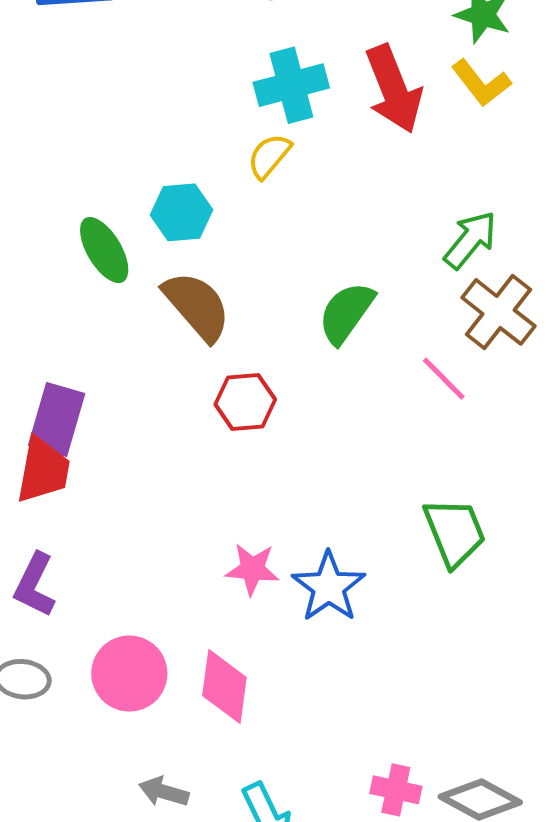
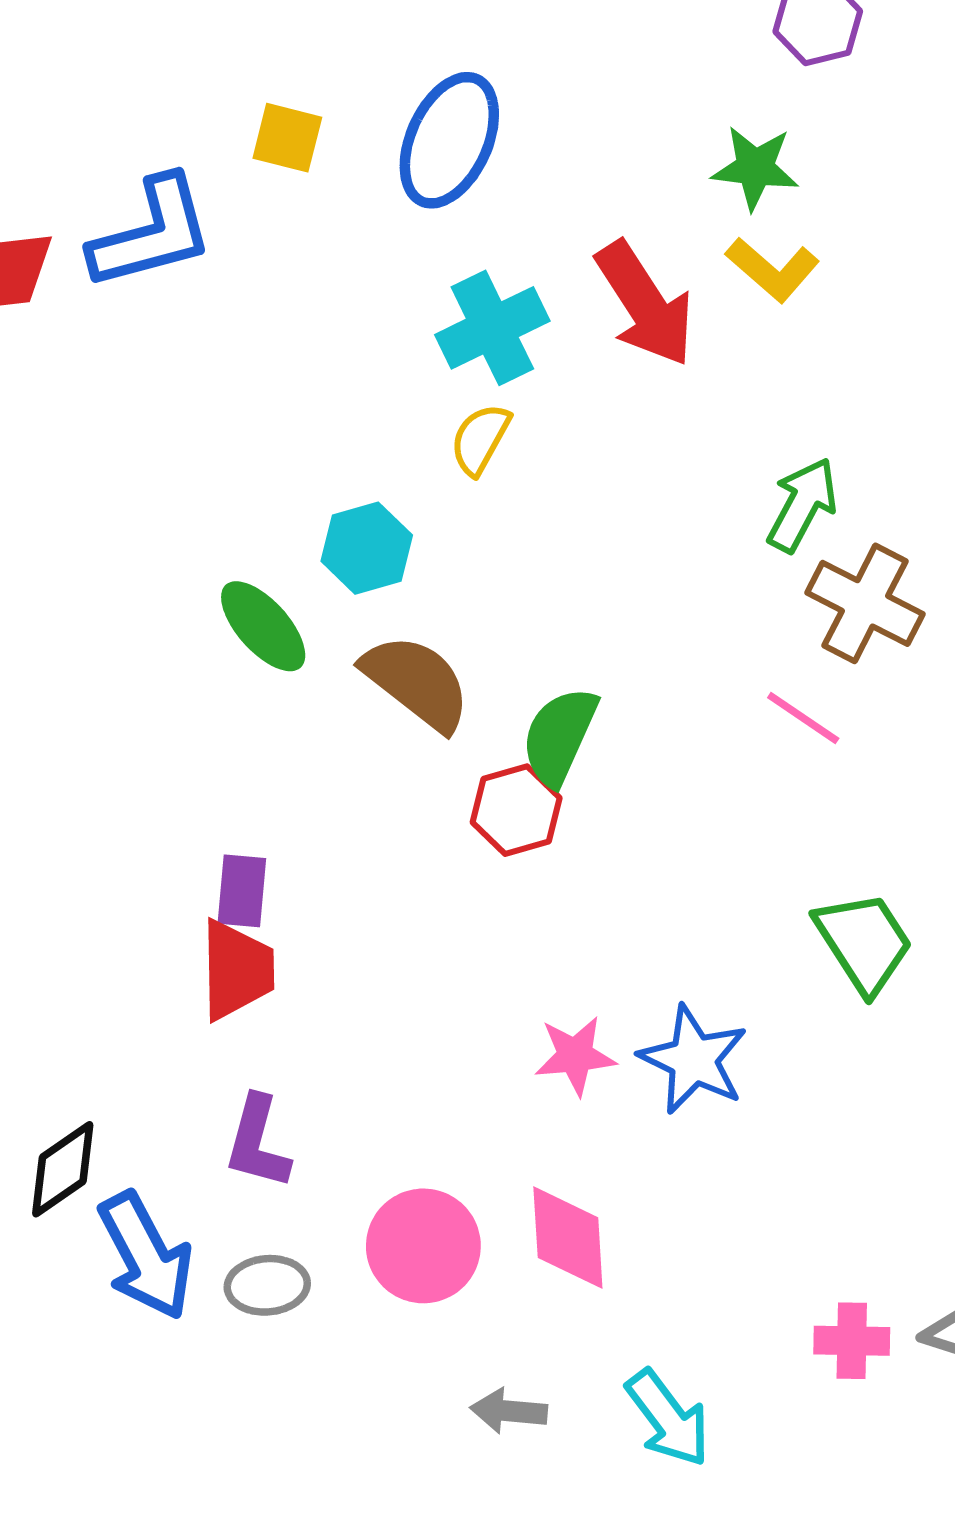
green semicircle: (346, 313) -> (559, 736), moved
purple rectangle: (57, 419) -> (242, 891), size x0.7

